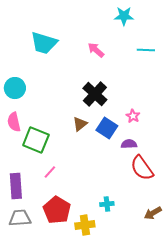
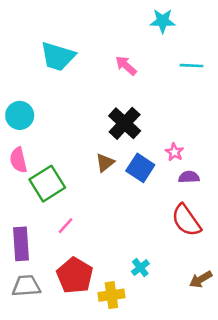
green square: (36, 140) -> (47, 184), turned 36
purple semicircle: (129, 144) -> (189, 177), moved
cyan cross: (107, 204) -> (140, 268), turned -32

